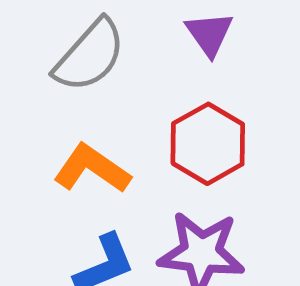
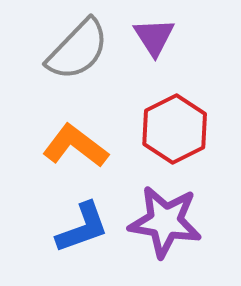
purple triangle: (209, 34) -> (154, 37), moved

